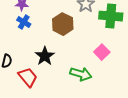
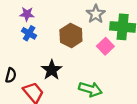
pink square: (102, 52) -> (105, 46), moved

